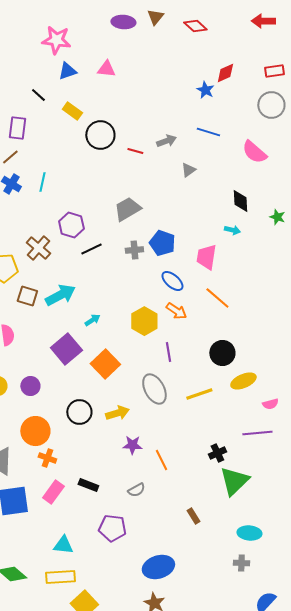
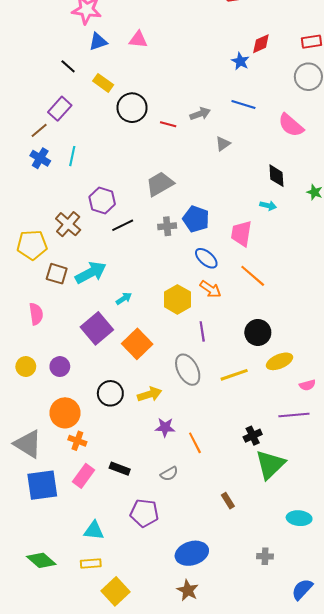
purple rectangle: (17, 128) -> (60, 109), moved, turned 35
cyan ellipse: (249, 533) -> (299, 518), moved
gray cross: (241, 563) -> (265, 556), moved
yellow rectangle: (60, 577) -> (91, 564), size x0.7

